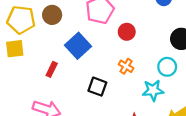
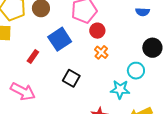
red circle: (127, 32) -> (97, 31), moved
orange cross: (126, 66) -> (101, 52), moved

